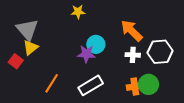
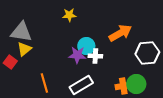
gray triangle: (27, 30) -> (21, 32), turned -40
orange arrow: (132, 31) -> (120, 33), turned 105
white cross: (133, 55) -> (95, 56), moved
orange line: (52, 83) -> (44, 83), turned -48

